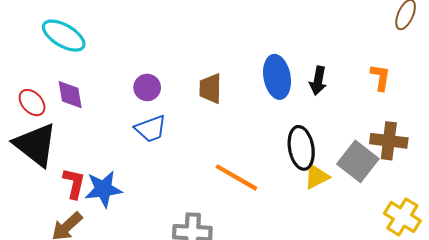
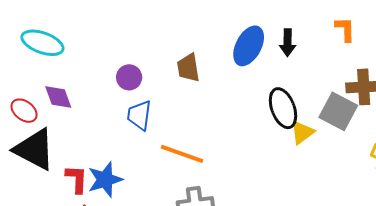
blue ellipse: (277, 77) -> (249, 46), turned 48
blue trapezoid: (151, 129) -> (139, 115), turned 128
orange line: (236, 177) -> (182, 154), moved

